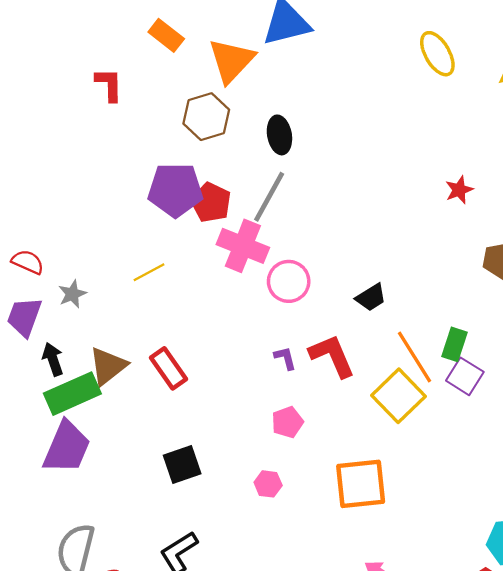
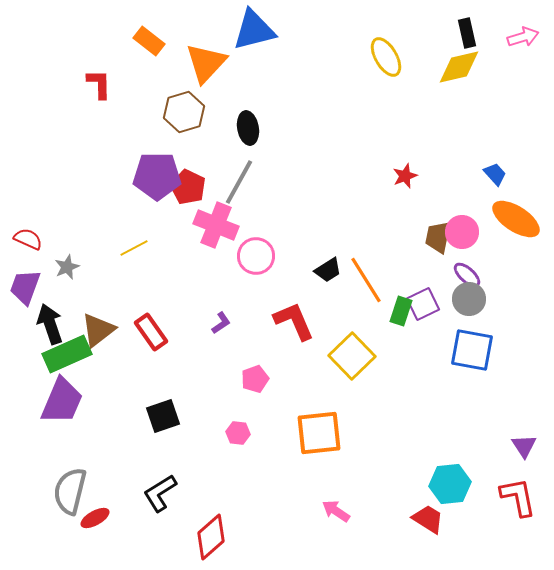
orange line: (414, 357) -> (366, 280), moved
purple L-shape: (285, 358) -> (221, 323), moved, turned 70
black arrow: (53, 359) -> (50, 324), size x1.4
purple square: (465, 376) -> (423, 304), moved, turned 32

